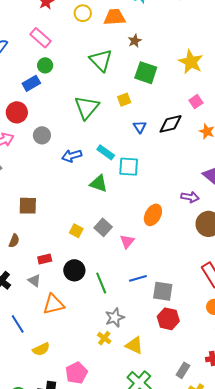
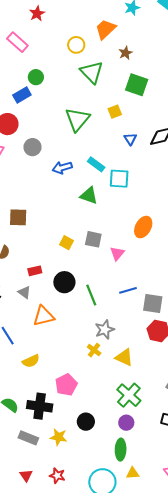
yellow circle: (83, 13) -> (76, 45), moved
orange trapezoid: (115, 17) -> (105, 29), turned -40
pink rectangle: (41, 38) -> (17, 42), moved
gray square: (103, 227) -> (93, 239), turned -30

